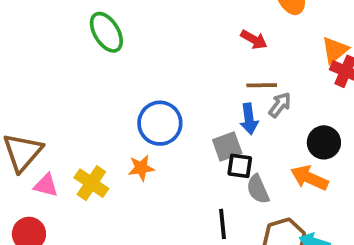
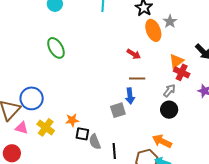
gray arrow: (280, 105) -> (169, 91), moved
blue circle: (160, 123) -> (32, 98), moved
black square: (240, 166) -> (82, 134), moved
orange arrow: (309, 178) -> (162, 141), moved
gray semicircle: (258, 189) -> (95, 142), moved

